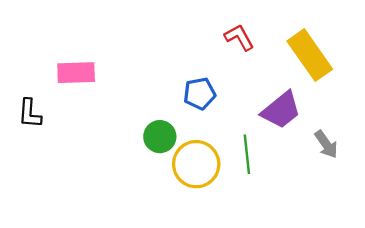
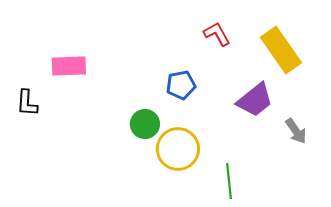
green line: (247, 154) -> (229, 181), moved

